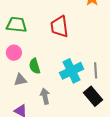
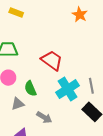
red trapezoid: (59, 27) -> (52, 60), moved, turned 140
gray arrow: (45, 96) -> (44, 117), turned 140

